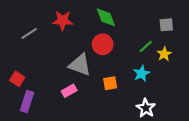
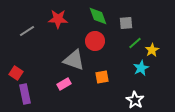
gray square: (166, 25) -> (126, 23), moved
cyan star: (142, 73) -> (141, 68), moved
purple rectangle: (27, 102) -> (25, 94), turned -30

